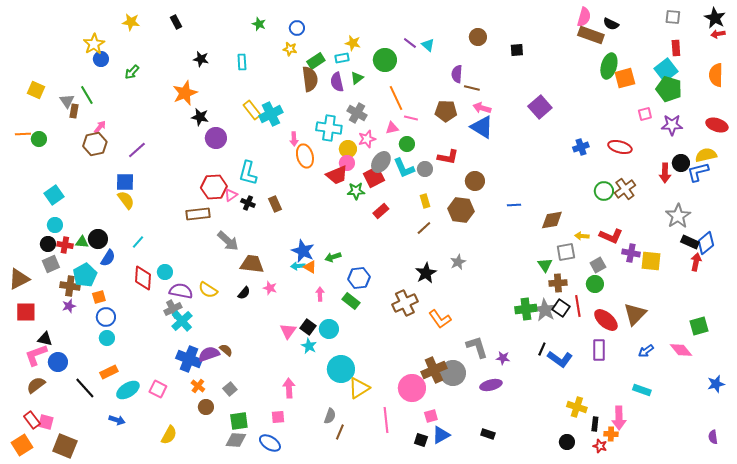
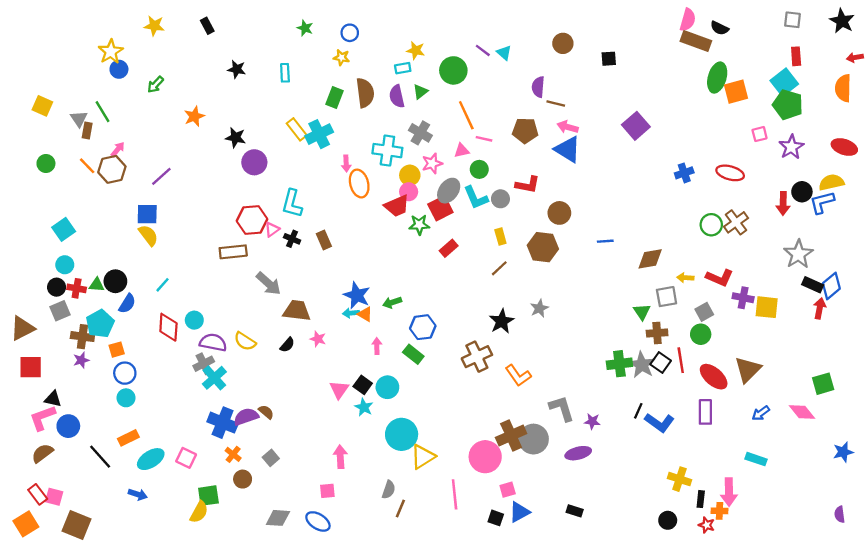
red arrow: (718, 34) -> (855, 57), moved
green rectangle: (316, 61) -> (334, 98), moved, turned -36
orange star: (185, 93) -> (194, 116), moved, size x0.7
purple star: (672, 125) -> (791, 147), turned -30
orange line: (23, 134) -> (87, 166), moved, turned 49
green square: (239, 421) -> (208, 496), moved

